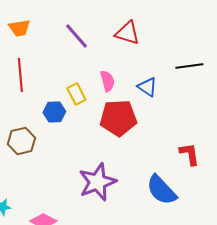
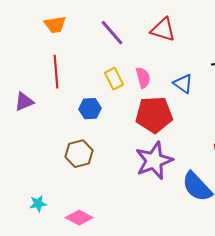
yellow rectangle: (76, 94) -> (114, 79), moved
brown hexagon: (21, 141) -> (79, 154), moved
purple star: (97, 182) -> (154, 161), moved

